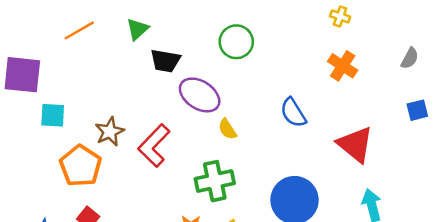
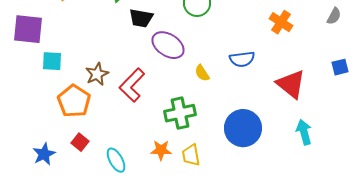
blue square: (417, 110) -> (340, 67), moved
blue semicircle: (293, 113) -> (242, 59), turned -65
yellow semicircle: (227, 129) -> (202, 73), moved

